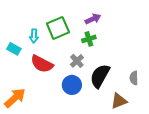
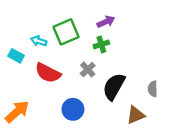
cyan arrow: (34, 36) -> (39, 41), turned 104
blue circle: (72, 85) -> (73, 109), moved

